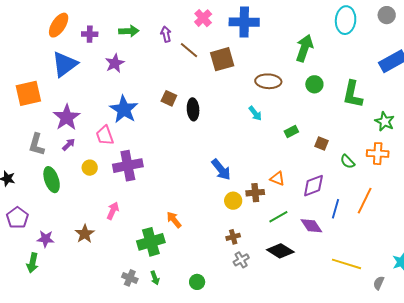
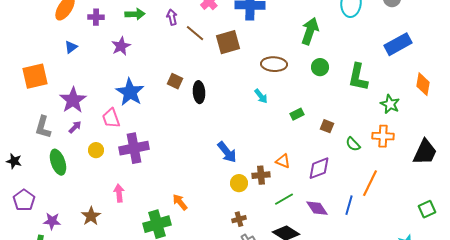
blue triangle: (65, 64) -> (71, 47), size x0.5
blue line: (336, 209) -> (349, 205), moved
pink arrow: (113, 211) -> (119, 193), turned -30

